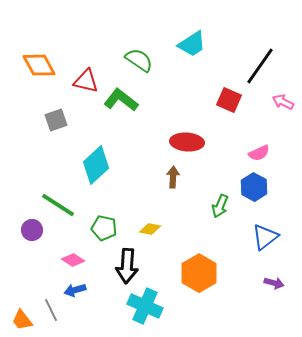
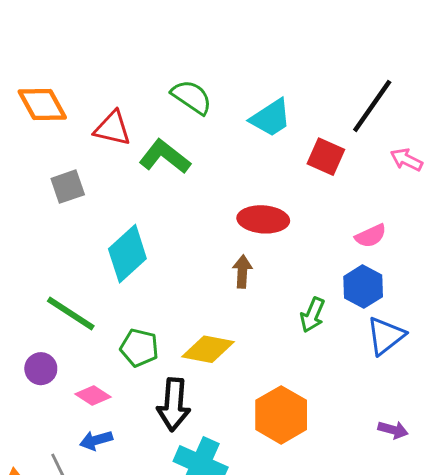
cyan trapezoid: (192, 44) -> (271, 118), moved
yellow diamond: (150, 229) -> (208, 349), size x1.6
purple circle: (32, 230) -> (41, 369), moved
blue triangle: (265, 237) -> (386, 336), moved

